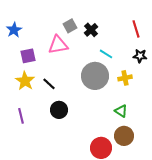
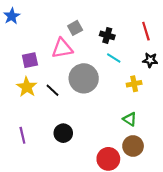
blue star: (14, 30) -> (12, 16), moved
black cross: (91, 30) -> (107, 35), moved, turned -32
gray circle: (95, 76) -> (84, 78), moved
black circle: (59, 110) -> (63, 133), moved
purple line: (21, 116) -> (22, 135), moved

